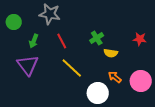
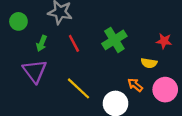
green cross: (97, 38) -> (114, 40), size x1.5
yellow semicircle: (111, 53) -> (149, 63), moved
yellow line: (72, 68) -> (79, 88), moved

